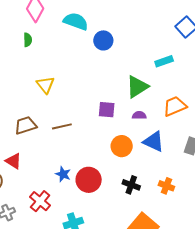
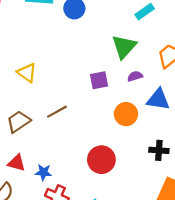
blue star: (63, 174) -> (43, 172), moved
black cross: (131, 185) -> (159, 150), moved

